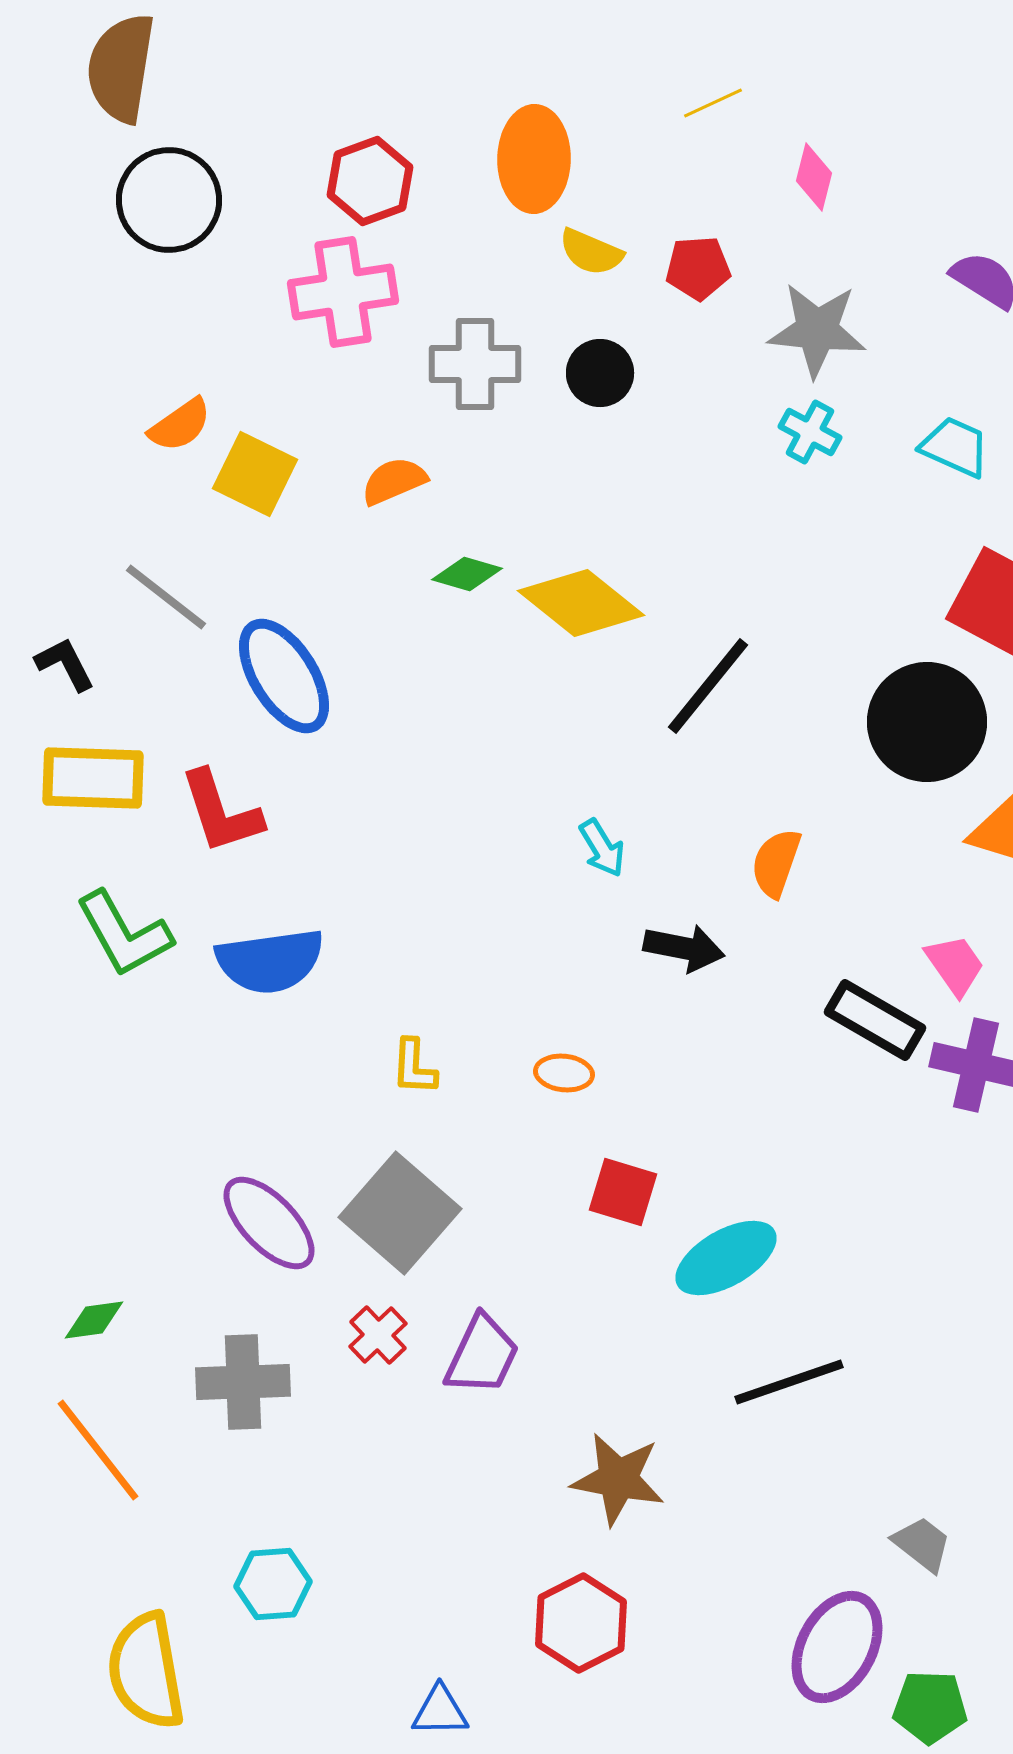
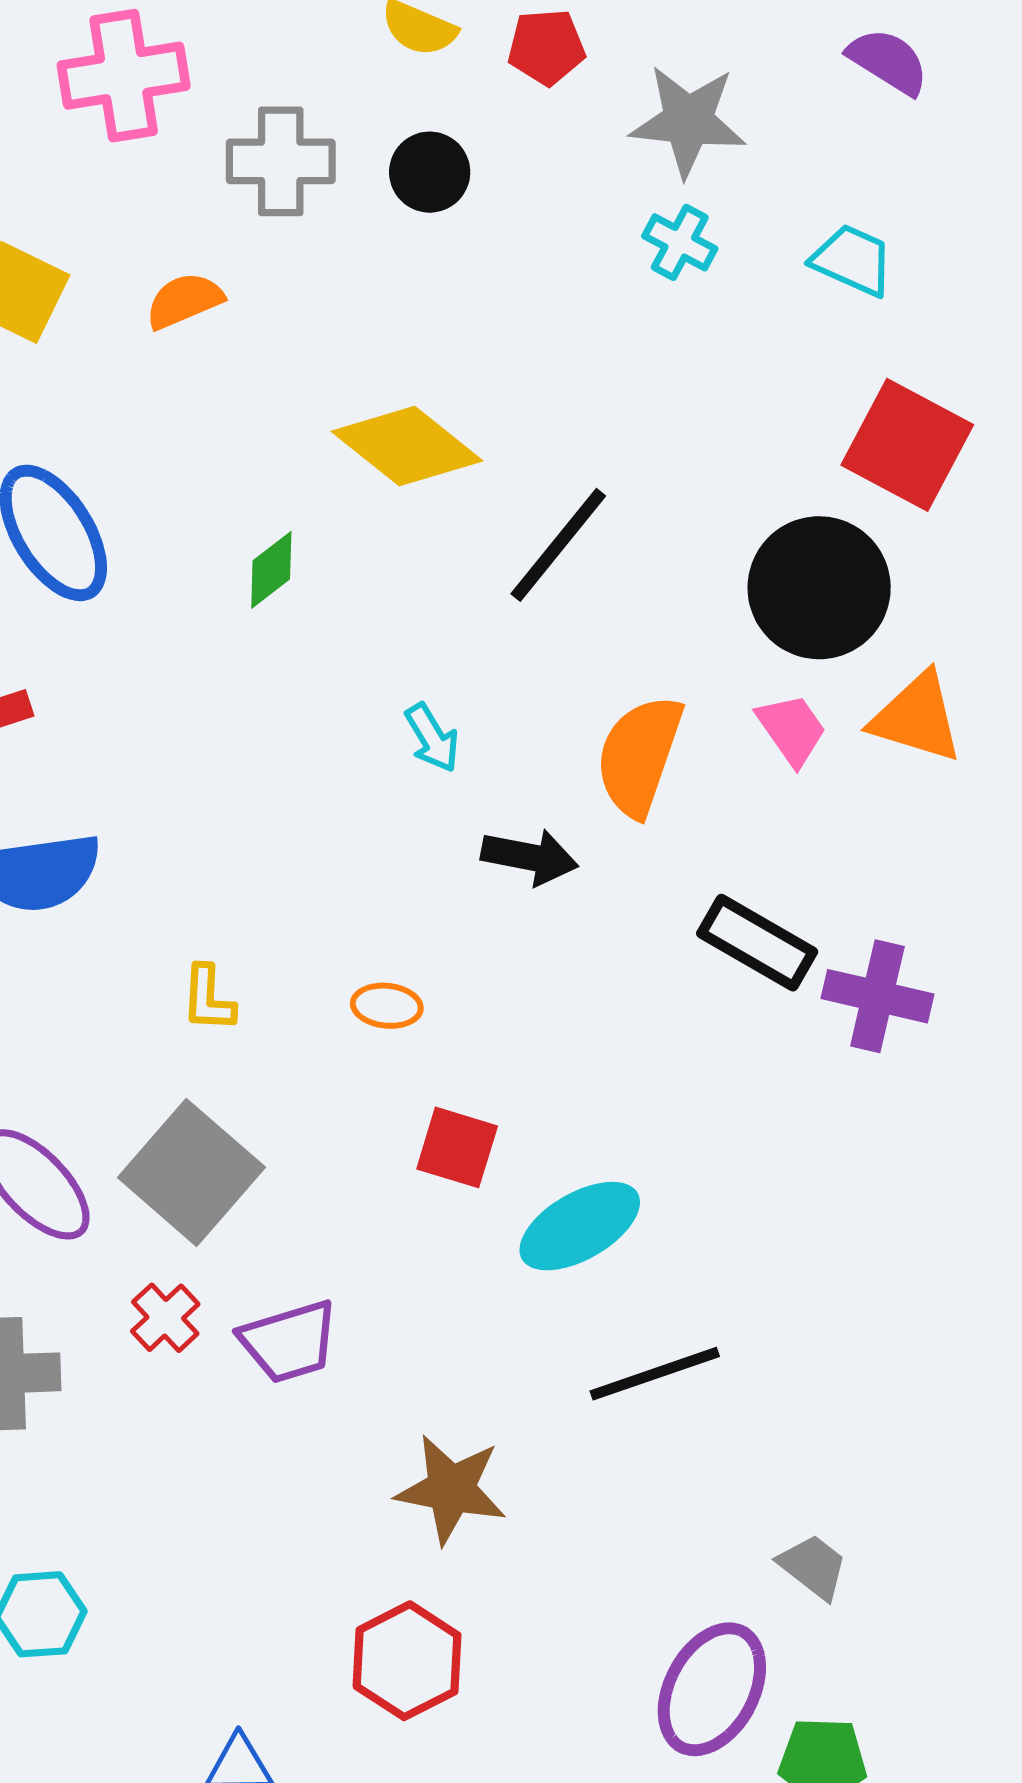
green diamond: (467, 574) -> (271, 570), moved, turned -54
orange semicircle: (776, 863) -> (639, 756), size x1.5
pink trapezoid: (955, 965) -> (792, 729), moved
purple trapezoid: (482, 1355) -> (289, 1342), turned 48

